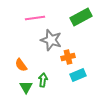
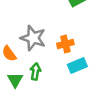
gray star: (51, 40) -> (33, 38), moved

